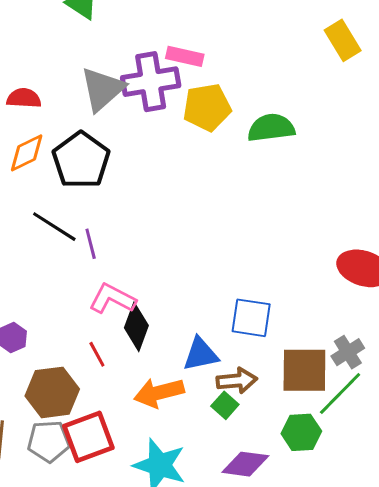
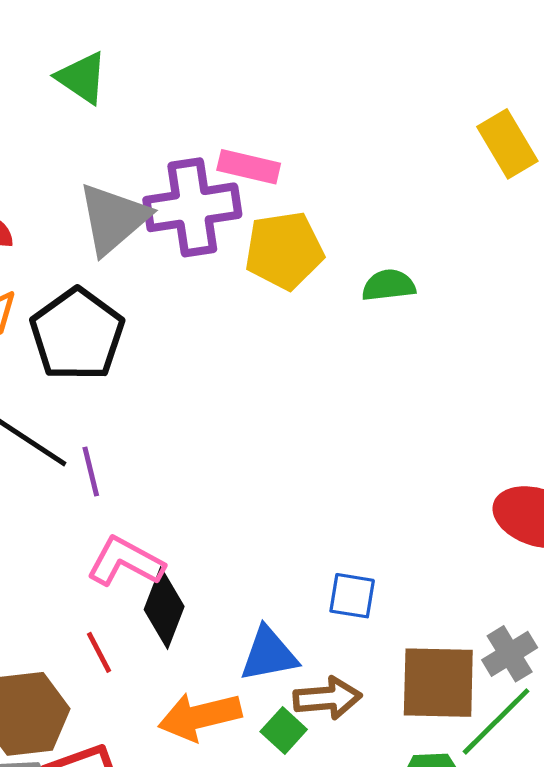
green semicircle: (271, 128) -> (389, 285), size x0.7
blue square: (251, 318) -> (352, 596), size x0.7
green square: (225, 405) -> (284, 730), moved

